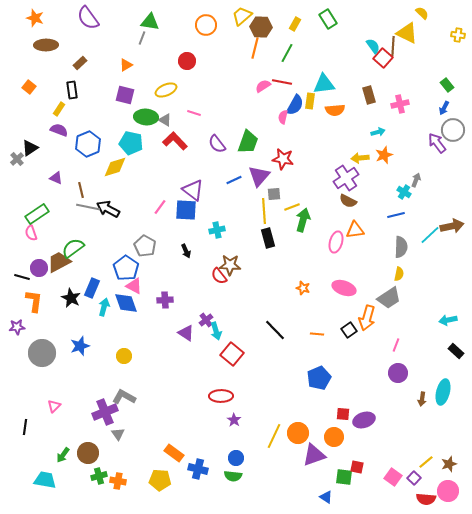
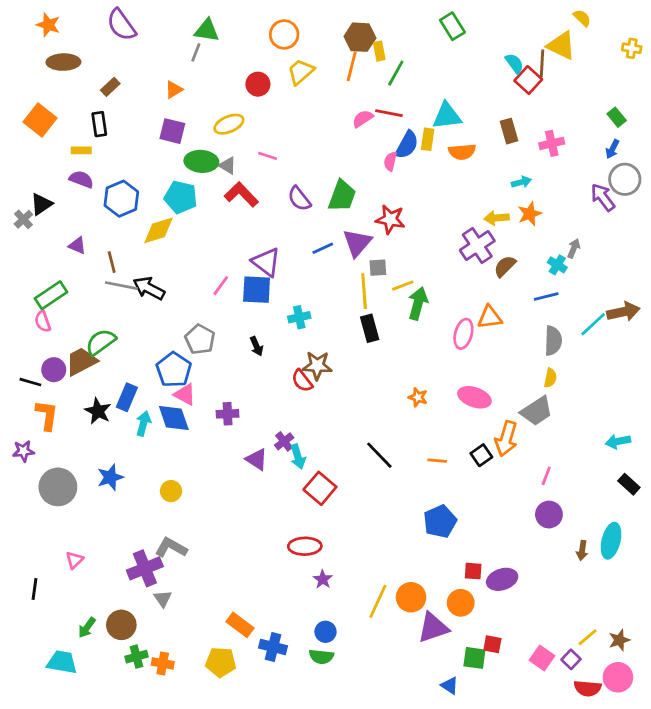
yellow trapezoid: (242, 16) -> (301, 72), moved
yellow rectangle: (295, 24) -> (379, 51), moved, turned -40
orange square: (29, 87) -> (40, 120), size x1.6
yellow rectangle: (59, 109) -> (81, 150), turned 56
brown semicircle: (348, 201) -> (505, 266), moved, turned 108

